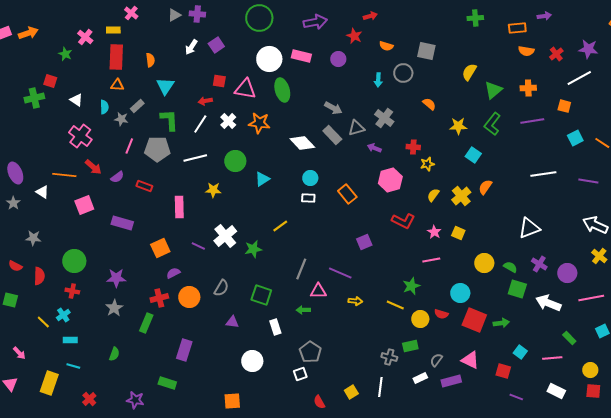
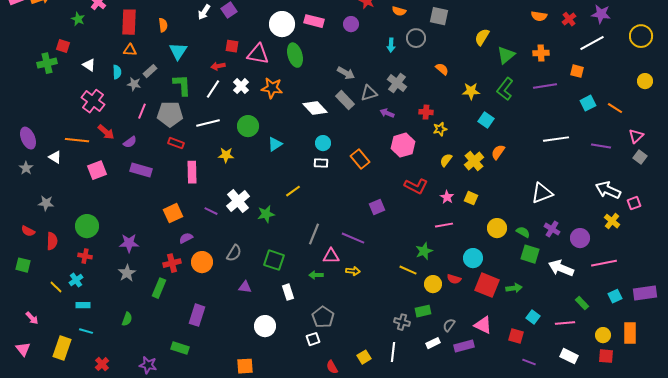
red rectangle: (144, 186) -> (176, 143), moved
purple rectangle: (122, 223) -> (141, 170), moved
yellow arrow: (355, 301) -> (353, 271), moved

